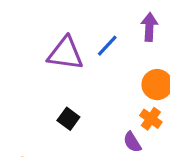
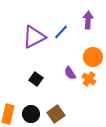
purple triangle: (65, 53) -> (34, 37), turned -35
purple semicircle: (132, 142) -> (70, 73), moved

